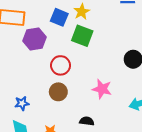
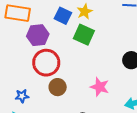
red circle: (61, 65) -> (46, 63), moved, size x1.4

